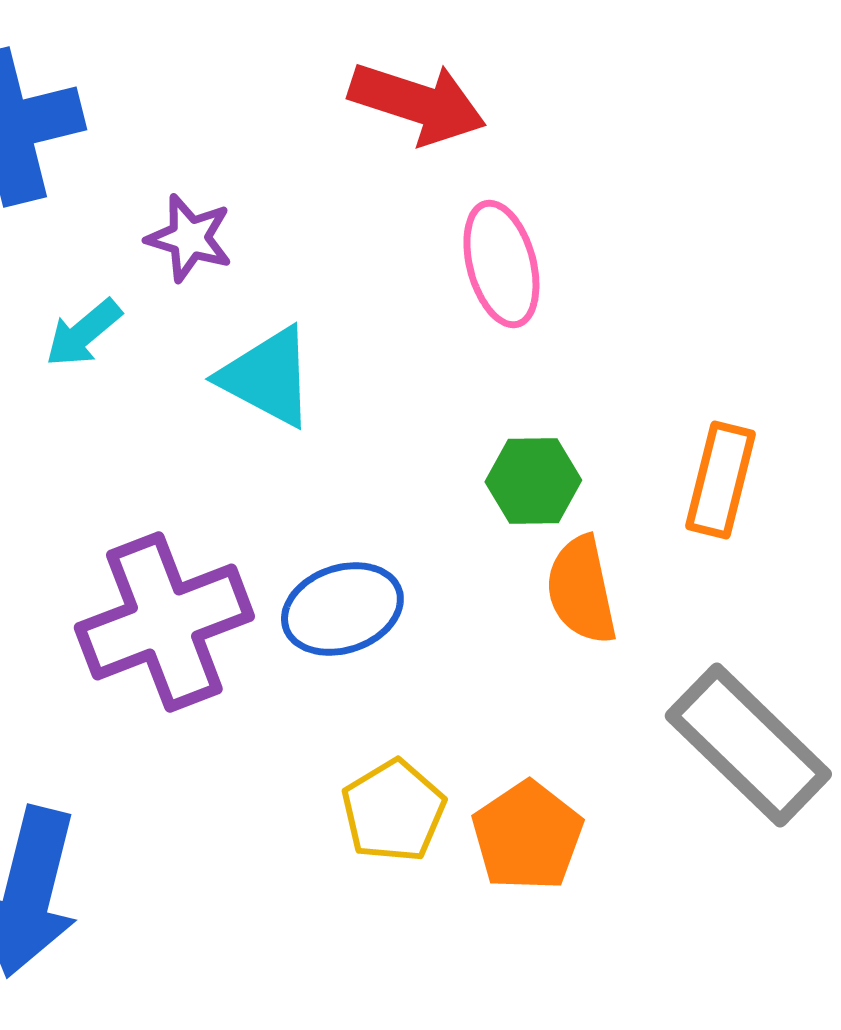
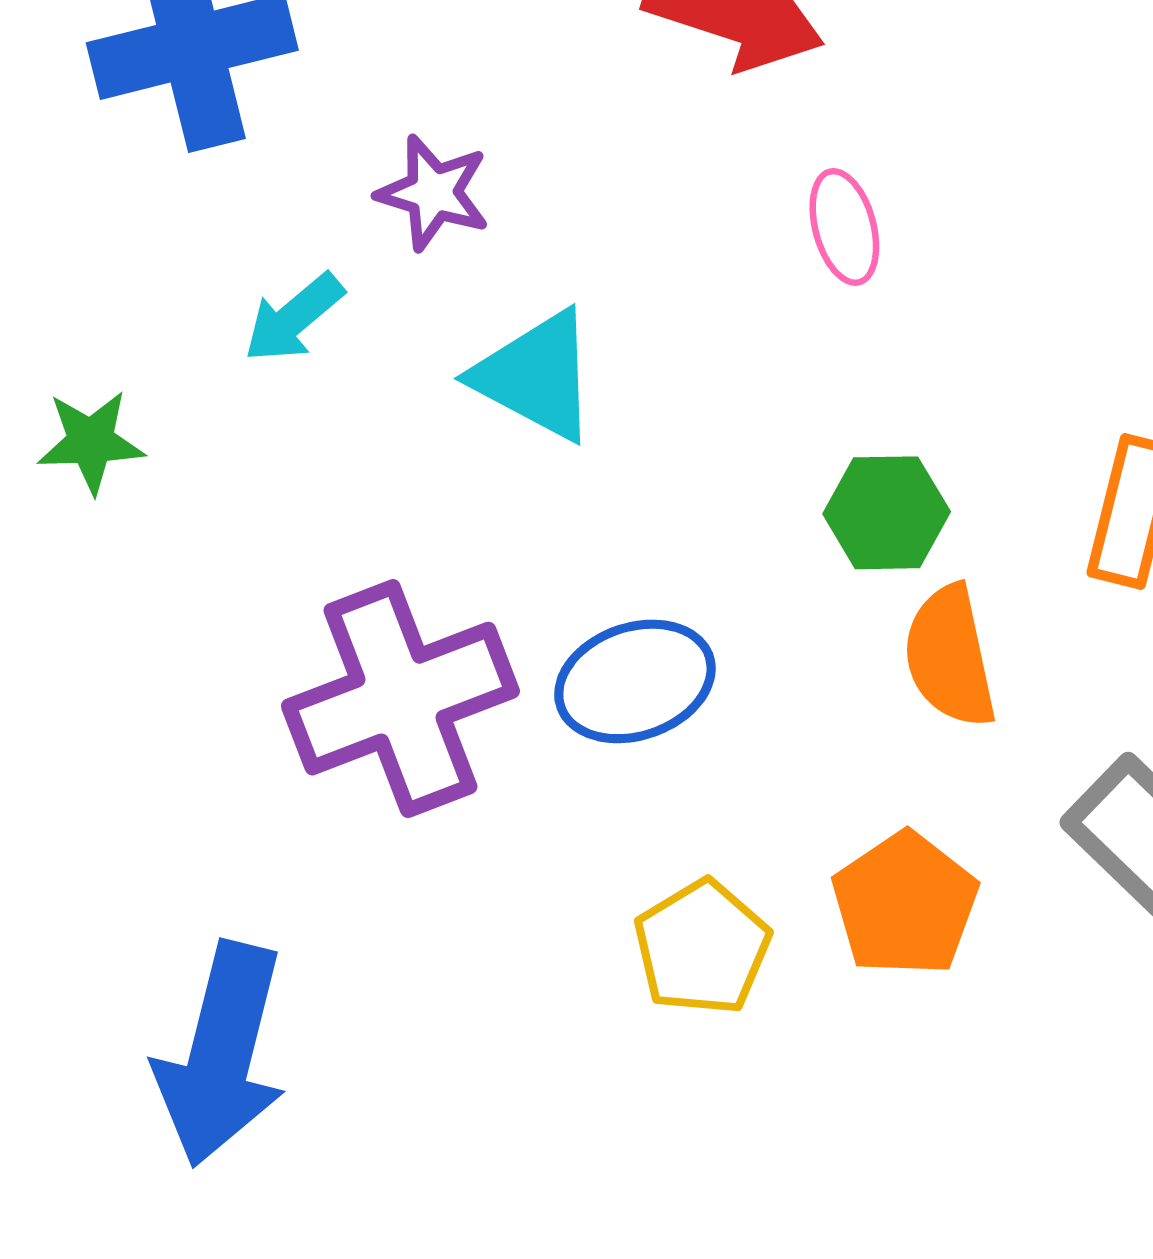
pink ellipse: (501, 264) -> (844, 227), size x0.7
orange pentagon: (527, 836) -> (905, 904), moved

